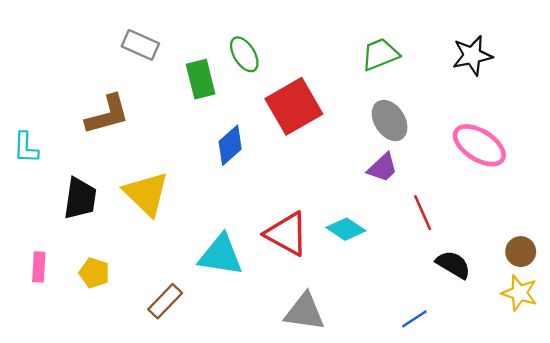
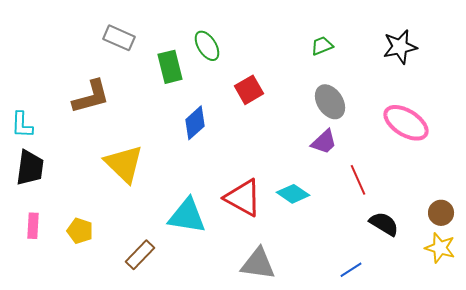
green trapezoid: (380, 54) -> (322, 46), size x0.7
red square: (294, 106) -> (249, 90), size x0.6
black trapezoid: (80, 198) -> (30, 168), moved

